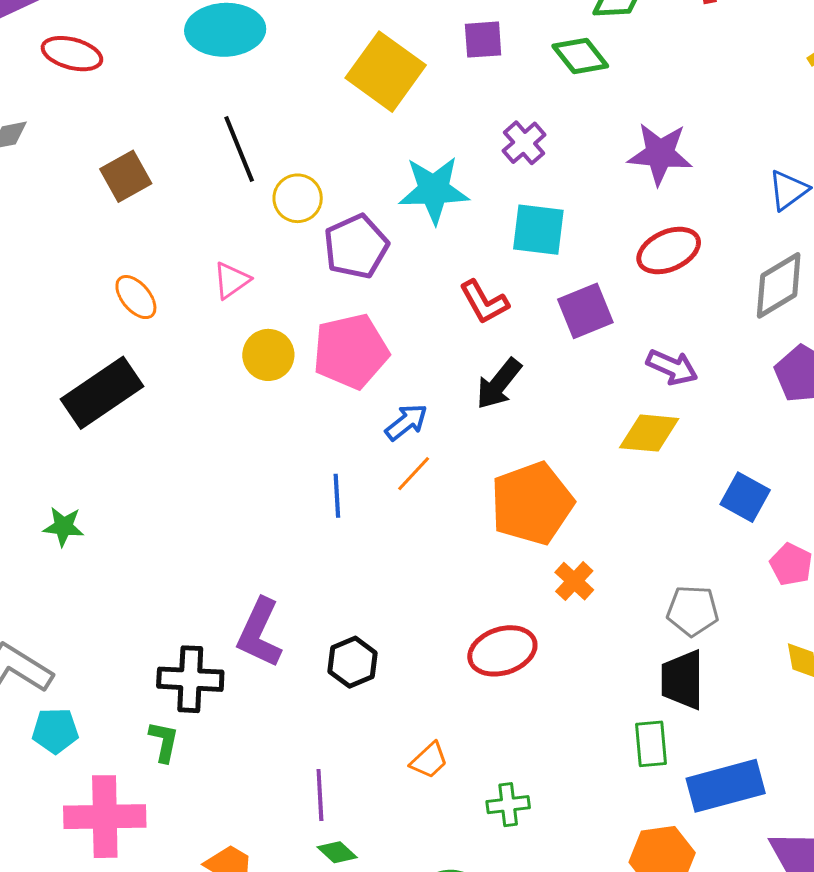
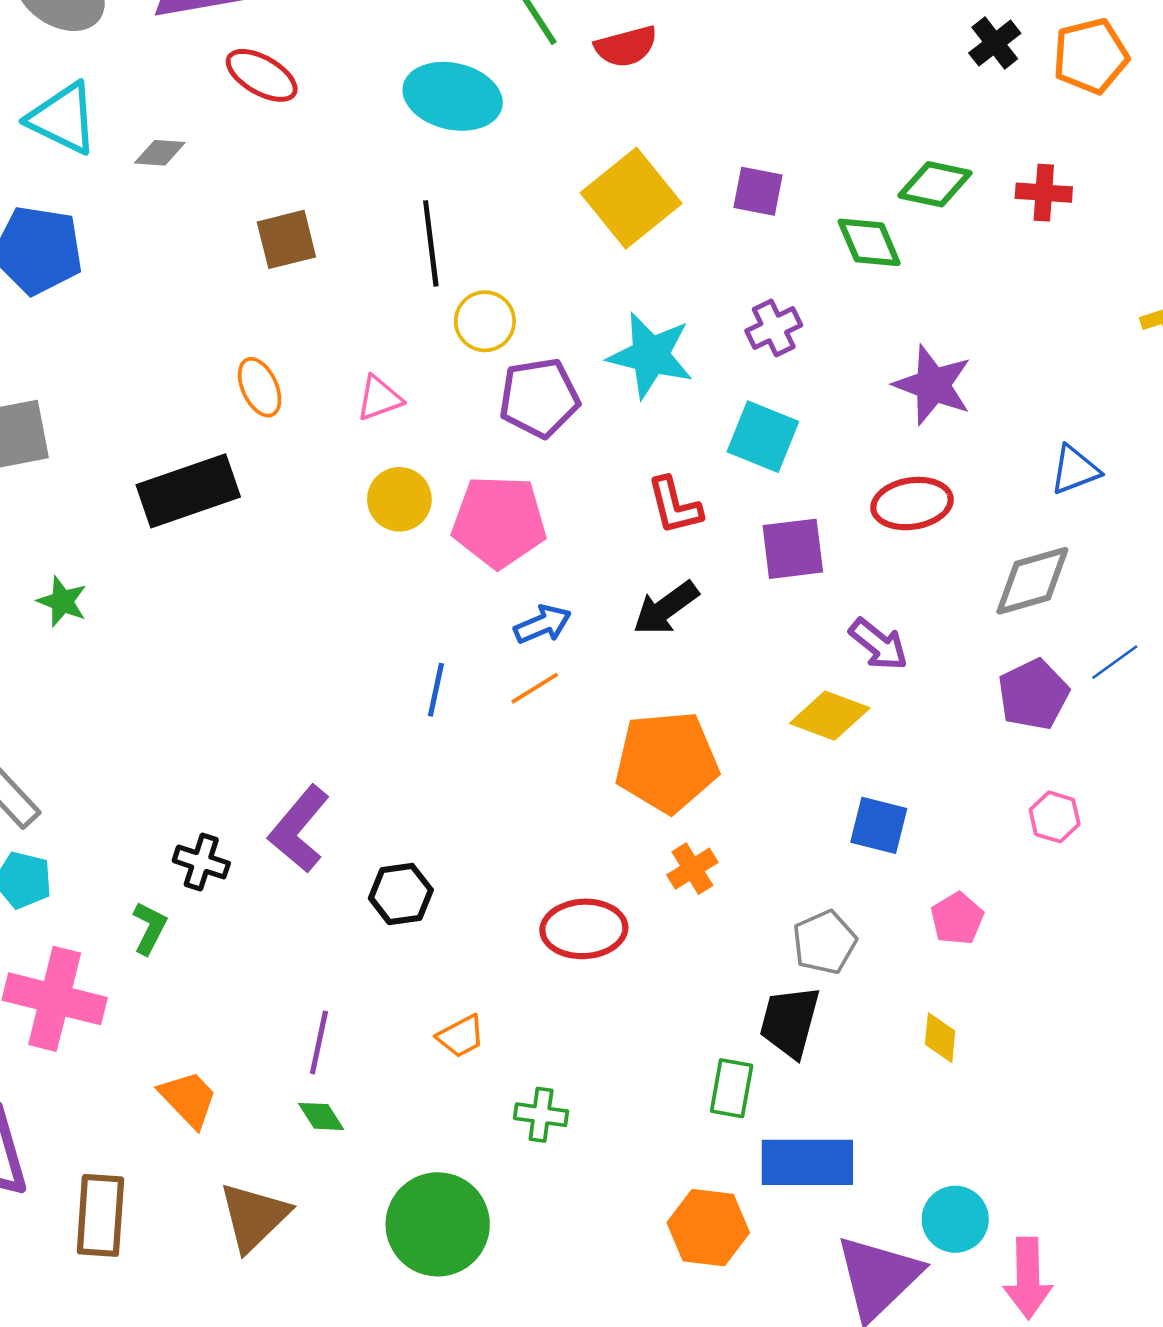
blue square: (745, 497) -> (879, 825), moved, turned -30
green star: (64, 527) -> (62, 601), moved
gray pentagon: (693, 611) -> (824, 942), turned 30
black cross: (190, 679) -> (201, 862), size x0.7

